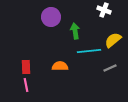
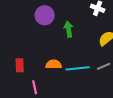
cyan line: (89, 51) -> (78, 68), moved
pink line: (26, 85) -> (35, 87), moved

